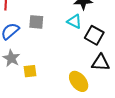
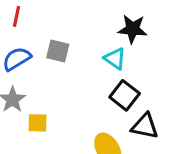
black square: (94, 35) -> (125, 95), moved

